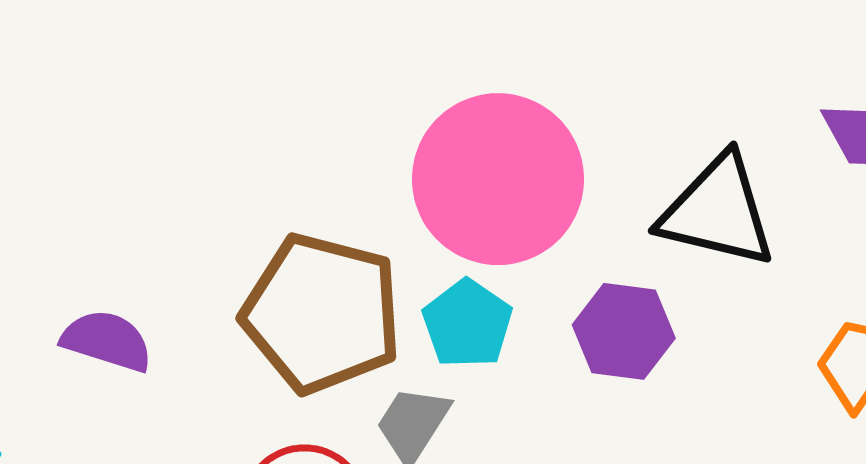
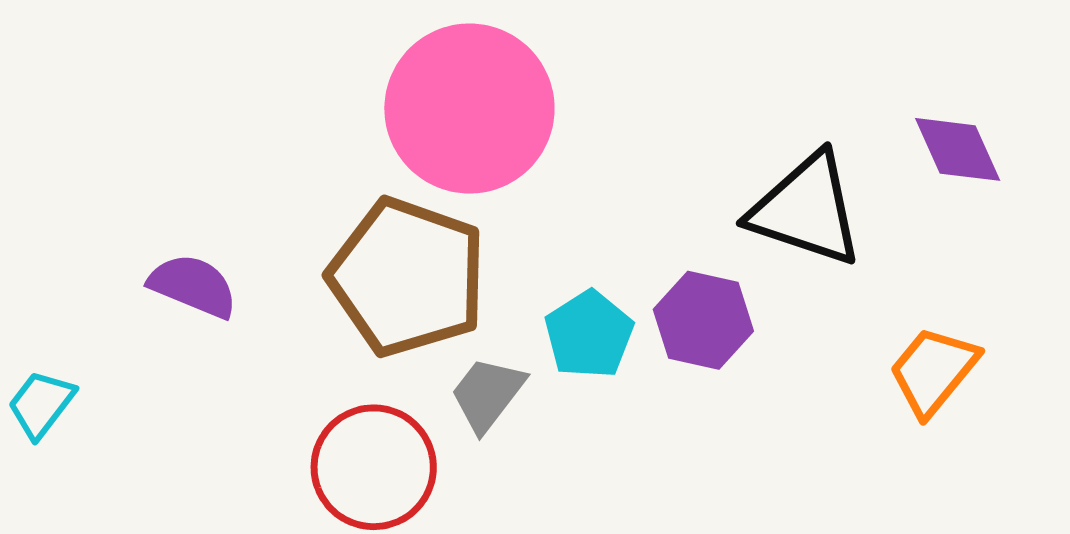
pink circle: (498, 179) -> (469, 109), moved
cyan pentagon: (467, 324) -> (589, 334), moved

